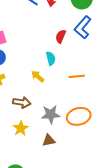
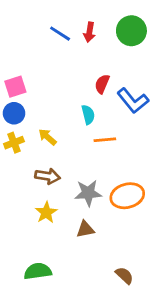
blue L-shape: (83, 27) -> (133, 101), moved, turned -80
yellow arrow: (38, 76) -> (48, 137), moved
orange line: (77, 76) -> (105, 140), moved

